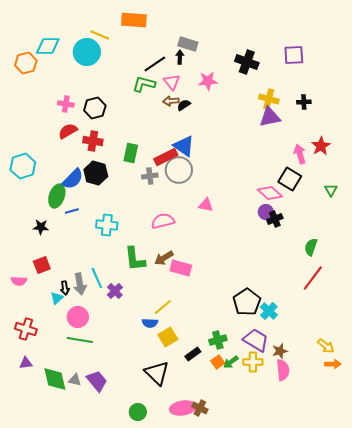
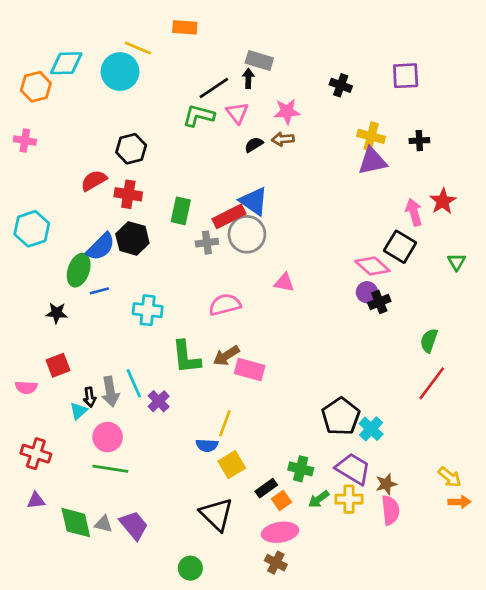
orange rectangle: (134, 20) -> (185, 27), size x0.7
black cross: (247, 62) -> (341, 85), size x0.7
brown arrow: (171, 101) -> (283, 139), moved
pink cross: (66, 104) -> (25, 141), moved
yellow line: (163, 307) -> (225, 423), turned -30
green cross: (218, 340) -> (301, 469), turned 30
orange square: (218, 362) -> (281, 501), moved
pink ellipse: (183, 408) -> (280, 532), moved

